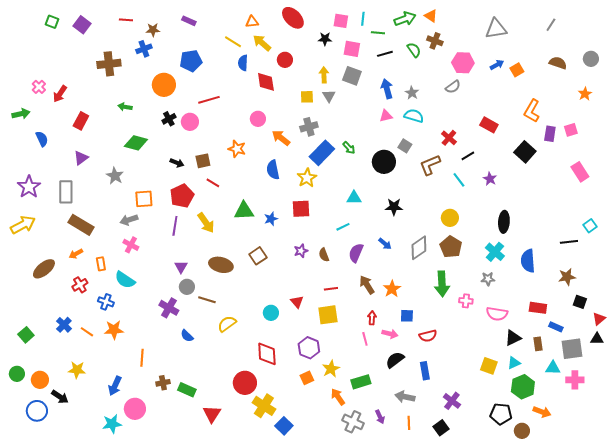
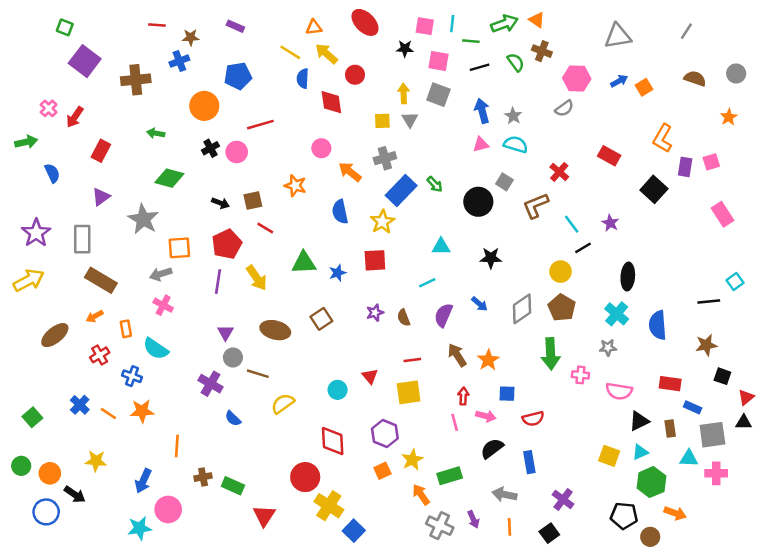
purple square: (82, 25) -> (85, 61), moved, size x1.4
black line: (468, 156) -> (583, 248), moved
gray star: (115, 176) -> (143, 219), size x1.4

